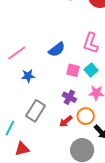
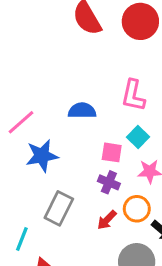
blue semicircle: (57, 49) -> (82, 111), turned -138
pink square: (73, 70) -> (112, 152), moved
blue star: (28, 76) -> (42, 156), size x1.5

